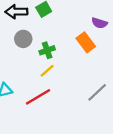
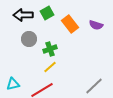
orange rectangle: (86, 42) -> (70, 24), moved

